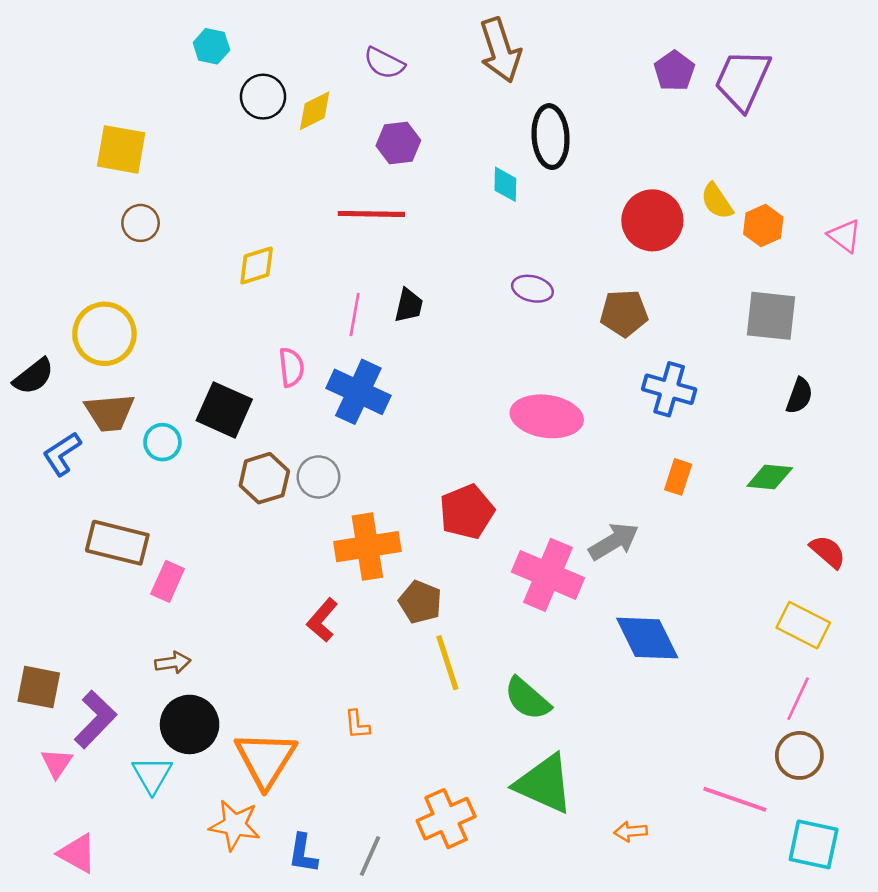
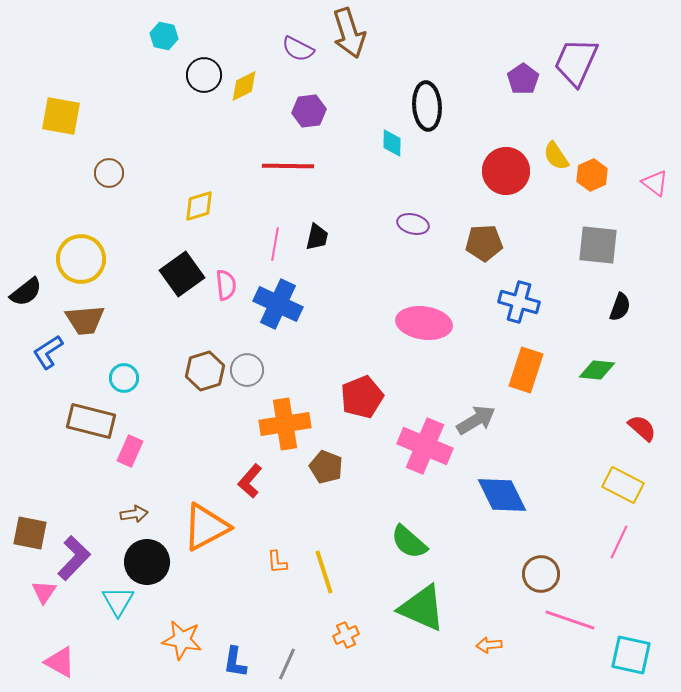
brown arrow: (500, 50) -> (349, 33), moved
purple pentagon: (674, 71) -> (523, 79), moved
yellow square: (121, 149) -> (61, 116), moved
black square: (224, 410) -> (182, 274), moved, turned 30
cyan circle: (162, 442) -> (124, 378), moved
orange rectangle: (678, 477) -> (526, 370), size x1.6
yellow line: (447, 663) -> (324, 572), moved
brown circle: (799, 755) -> (541, 574), moved
orange triangle: (266, 759) -> (206, 527), moved, turned 30
orange cross: (446, 819) -> (346, 635), size x0.6

